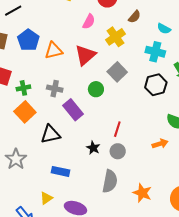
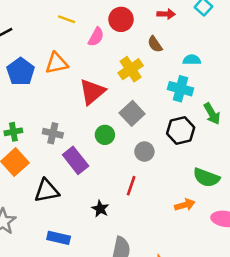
brown semicircle: (134, 17) -> (155, 44), turned 104
pink semicircle: (89, 22) -> (96, 37), moved
cyan semicircle: (164, 29) -> (192, 60), turned 152
orange triangle: (54, 50) -> (57, 63), moved
gray circle: (118, 151) -> (144, 152), moved

